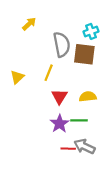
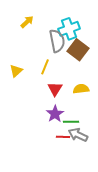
cyan cross: (91, 31) -> (69, 29), moved, size x1.5
brown square: (84, 54) -> (78, 50), turned 30
green line: (79, 120) -> (71, 122), moved

